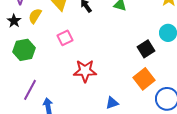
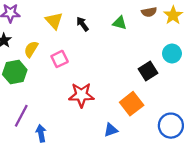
yellow semicircle: (35, 16) -> (31, 49), moved
orange square: (144, 79) -> (132, 104), moved

